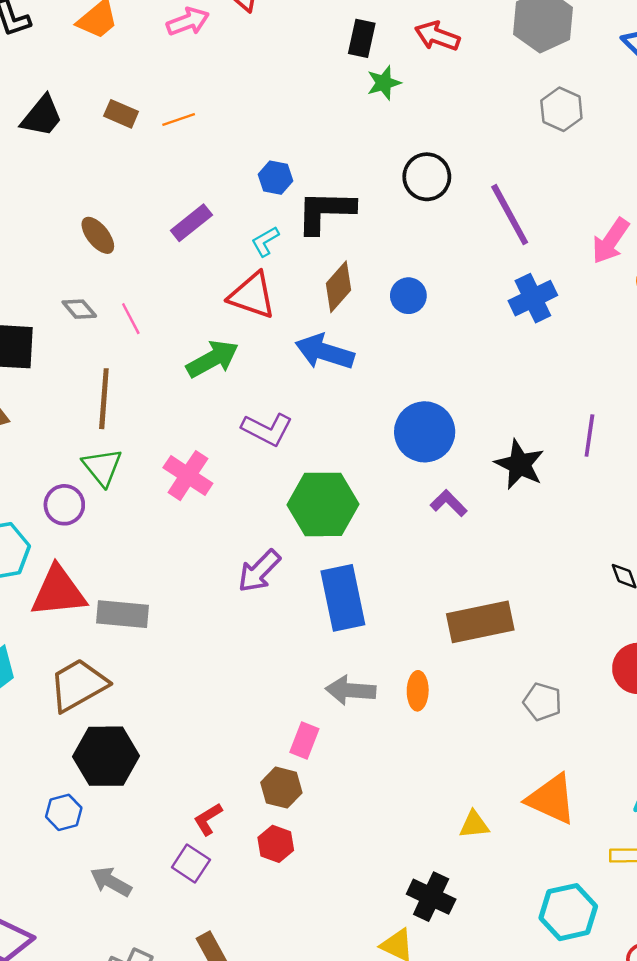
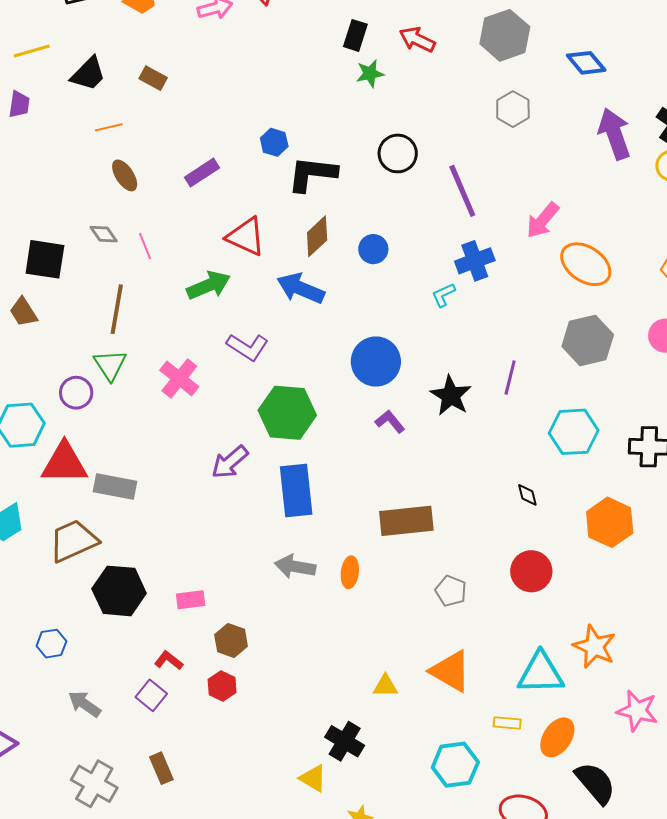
orange line: (179, 119) -> (109, 127), moved
cyan L-shape: (265, 241) -> (443, 295), moved
pink rectangle: (304, 741) -> (191, 600), moved, turned 56
black hexagon: (106, 756) -> (119, 591), moved
red L-shape: (208, 819) -> (169, 660), turned 64

